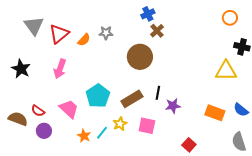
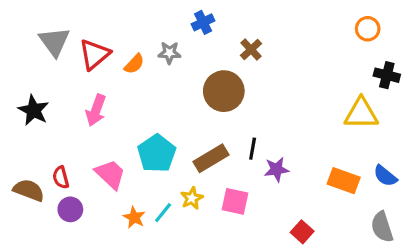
blue cross: (148, 14) -> (203, 22), moved
red semicircle: (38, 111) -> (61, 177), turned 40

